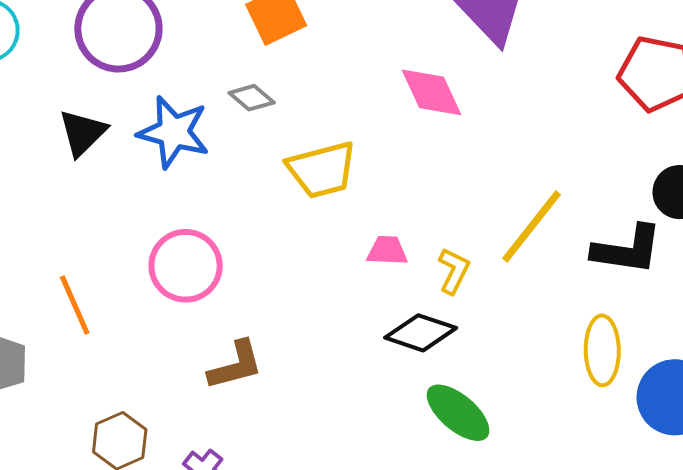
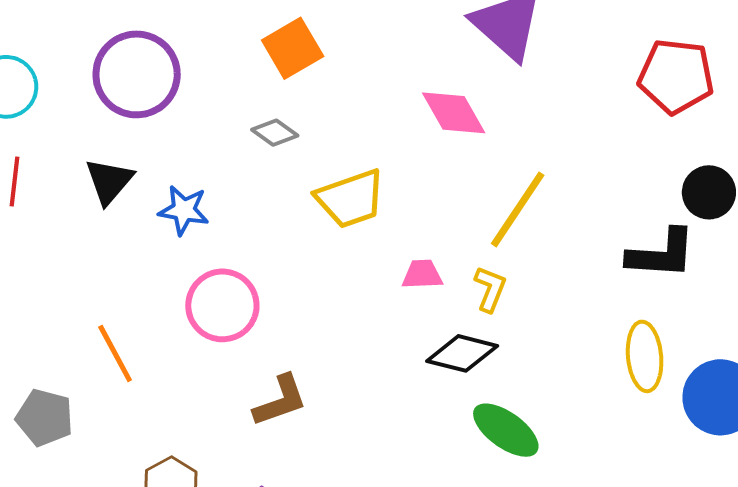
blue star: (174, 132) -> (184, 210), moved, size x0.7
yellow line: (532, 226) -> (518, 209), moved

